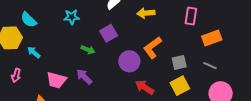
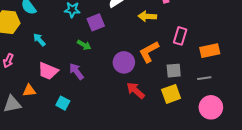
pink rectangle: (191, 16) -> (180, 36), moved
purple square: (109, 33) -> (96, 22), moved
cyan arrow: (34, 52) -> (39, 40), moved
gray line: (210, 66) -> (204, 78), turned -40

